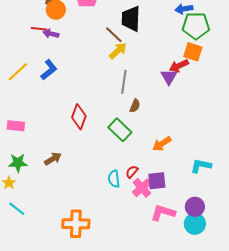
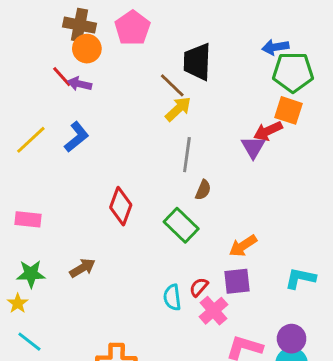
red line: (39, 29) -> (62, 77), turned 42
purple square: (157, 181) -> (237, 281), moved

